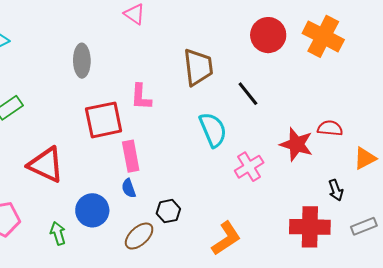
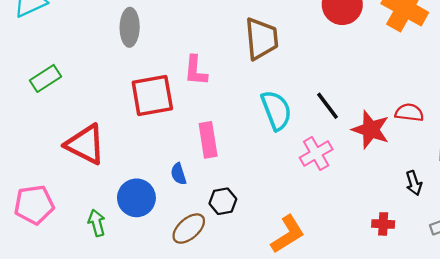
black line: (248, 94) -> (327, 106), moved
pink rectangle: (131, 156) -> (208, 140), moved
red cross: (310, 227) -> (383, 224), size x0.5

